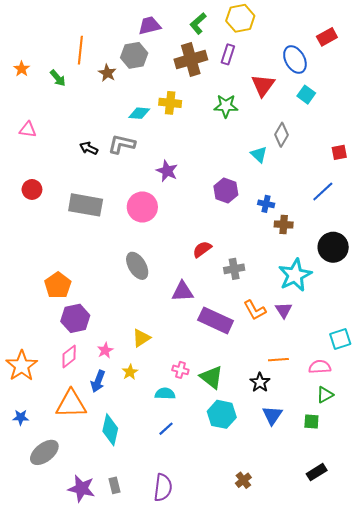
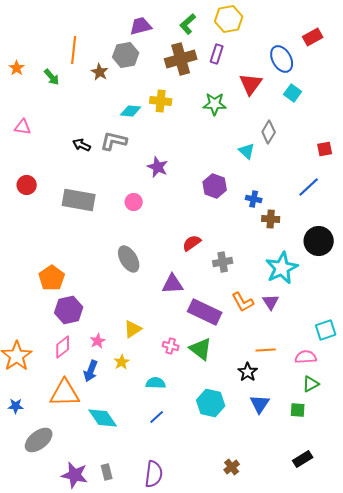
pink circle: (142, 207) -> (134, 202), size x0.6
pink cross: (180, 370) -> (171, 346), moved
green triangle: (211, 377) -> (201, 349), moved
cyan diamond: (110, 430) -> (103, 418), turned -48

